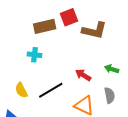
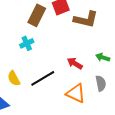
brown rectangle: (45, 26) -> (37, 15), turned -50
cyan cross: (34, 55) -> (27, 43), turned -32

